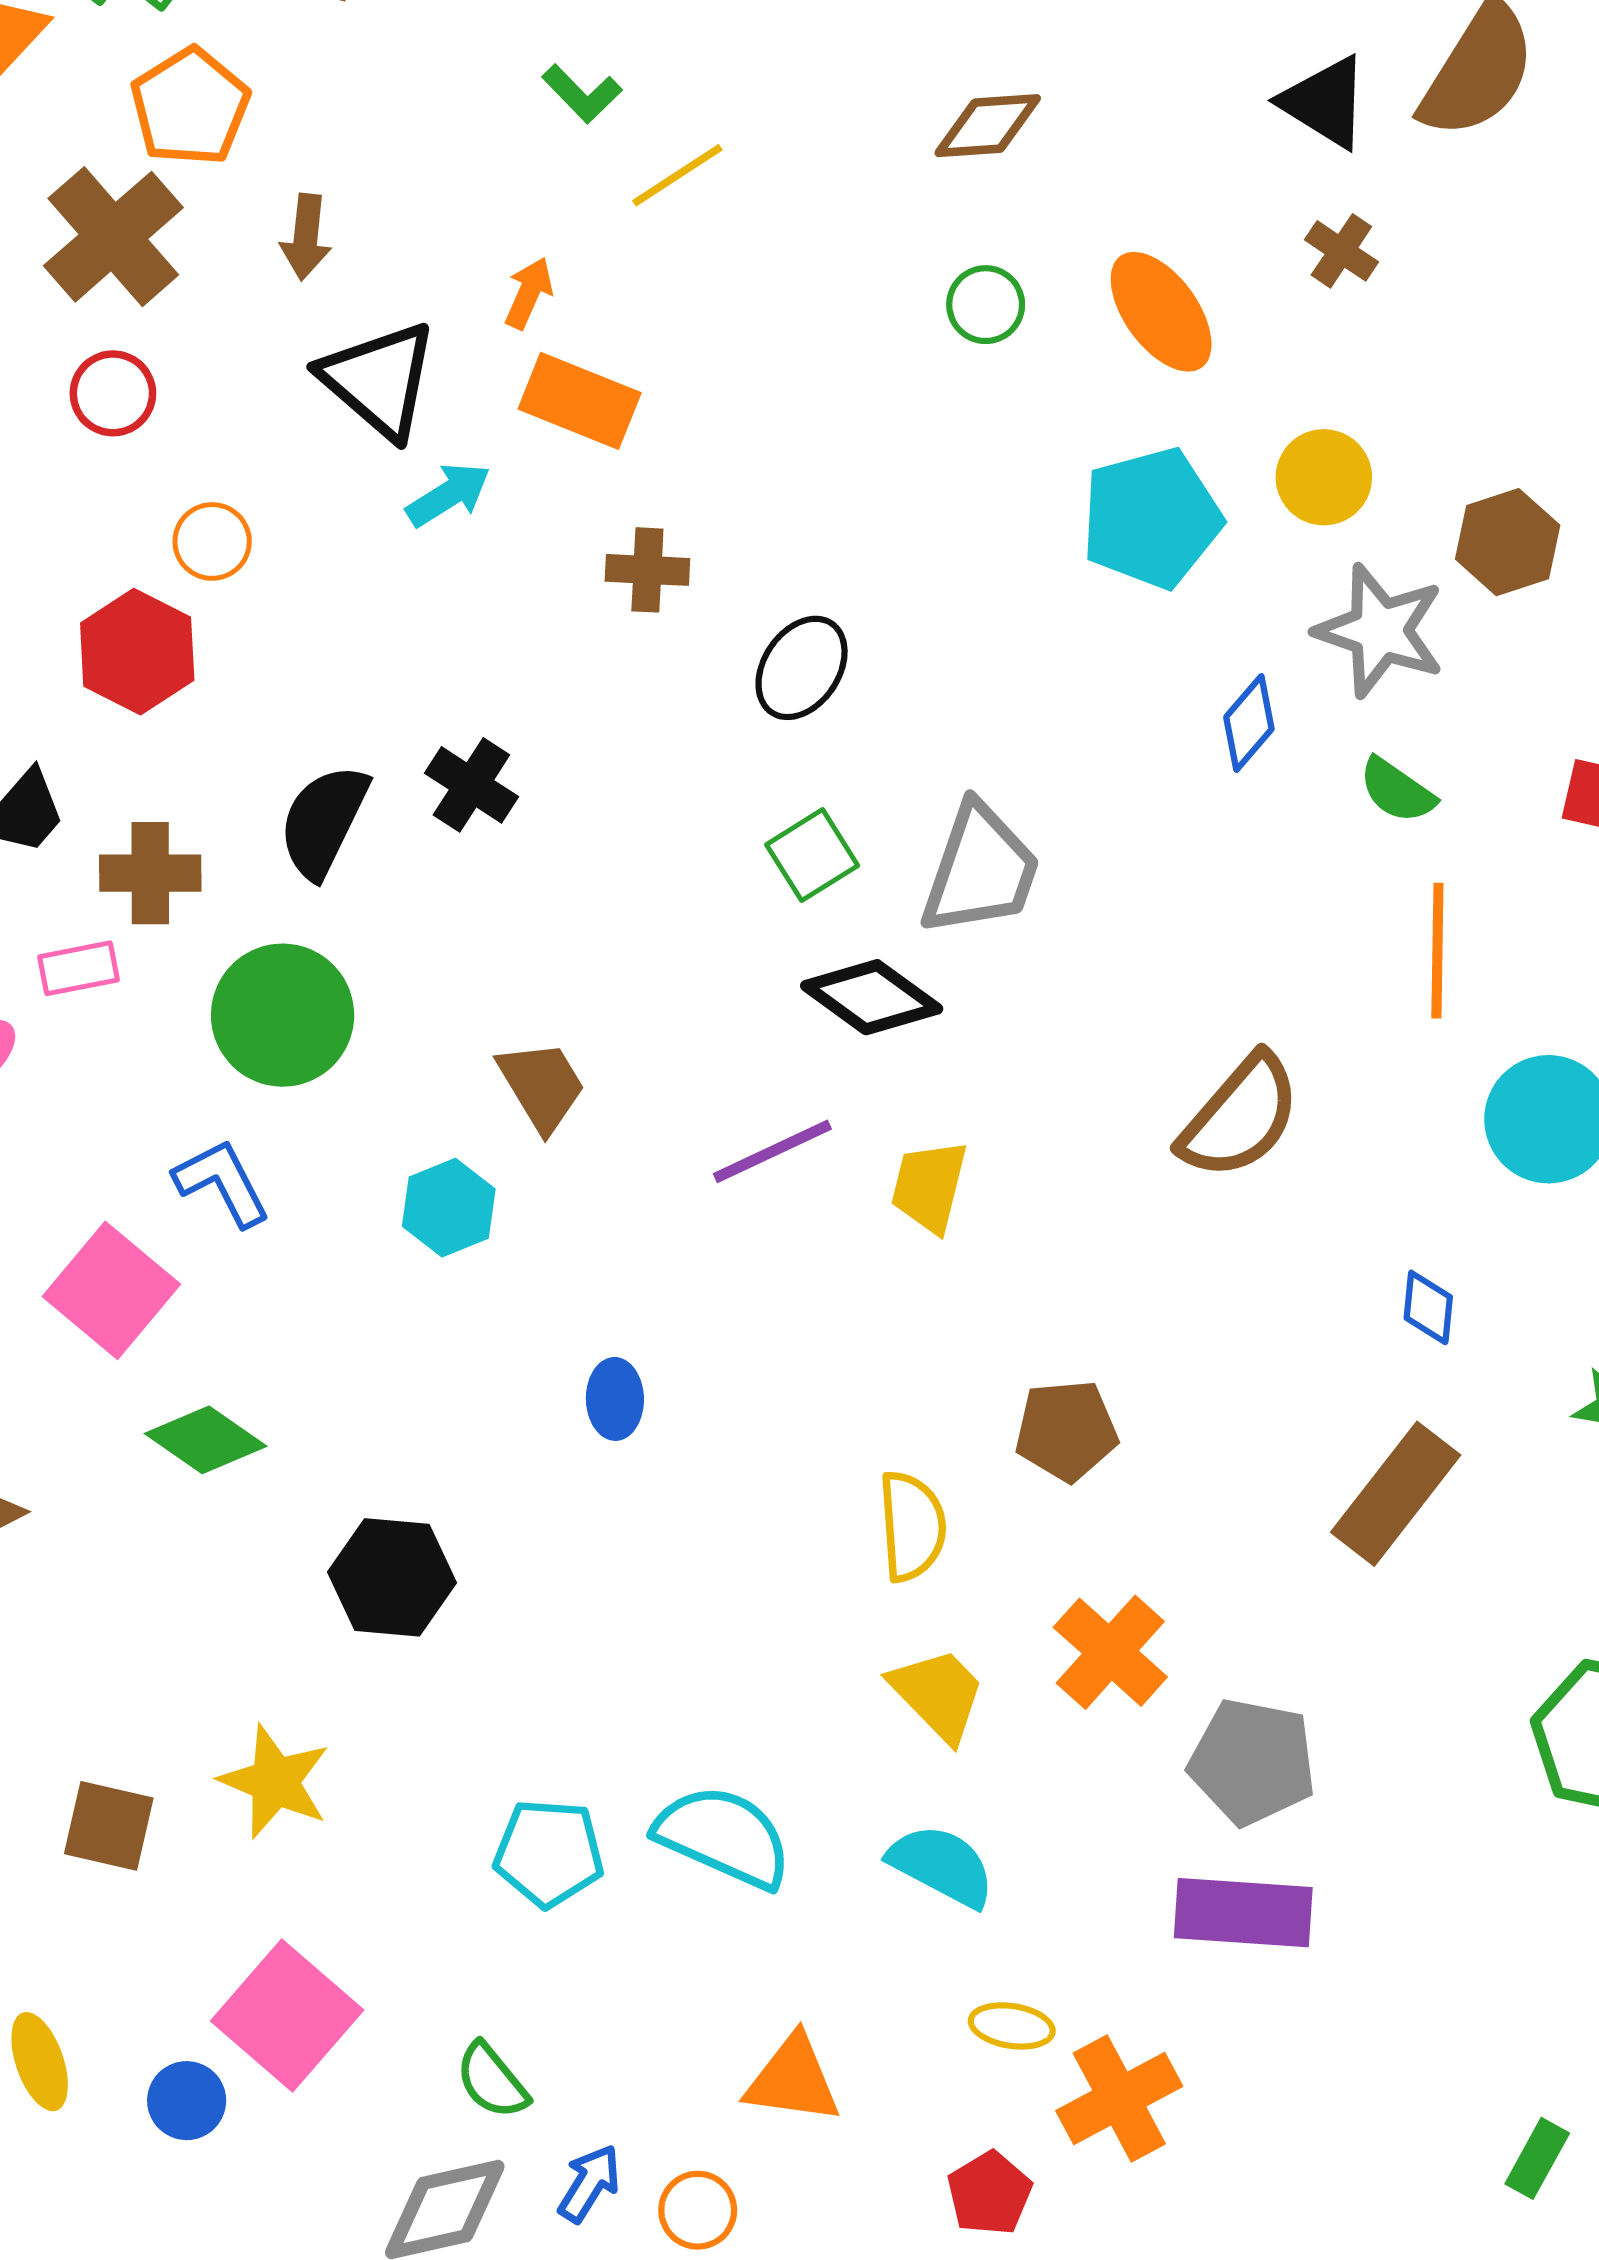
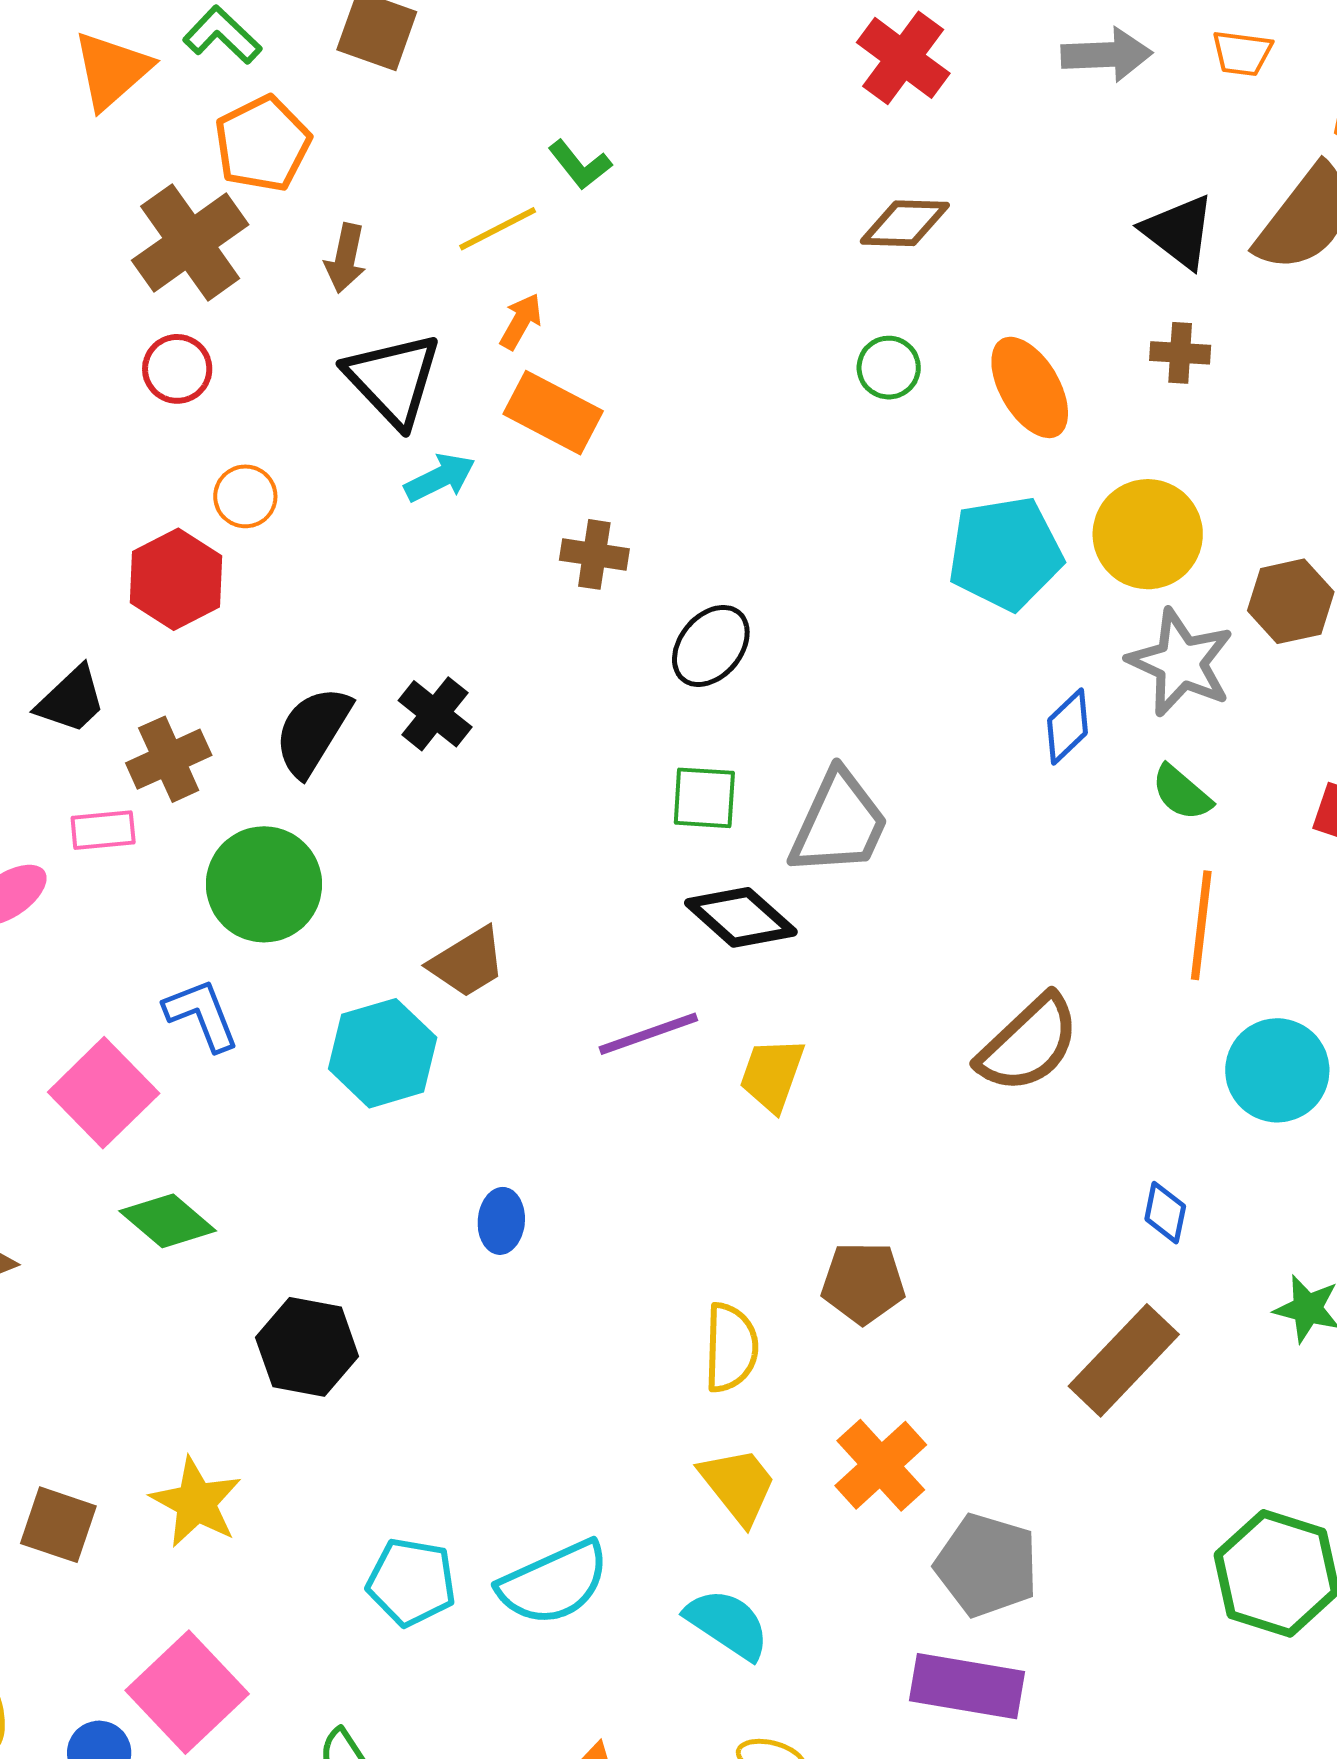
yellow line: (677, 175) -> (498, 229), moved
brown cross: (1341, 251) -> (1180, 353), turned -36
yellow circle: (1324, 477) -> (1148, 534), size x1.4
green square: (812, 855) -> (704, 798), turned 30
brown cross: (150, 873) -> (169, 759), turned -30
brown trapezoid: (542, 1086) -> (467, 962), turned 84
cyan hexagon: (449, 1208) -> (383, 1053), size x1.4
cyan semicircle: (723, 1837) -> (554, 1583), turned 126

